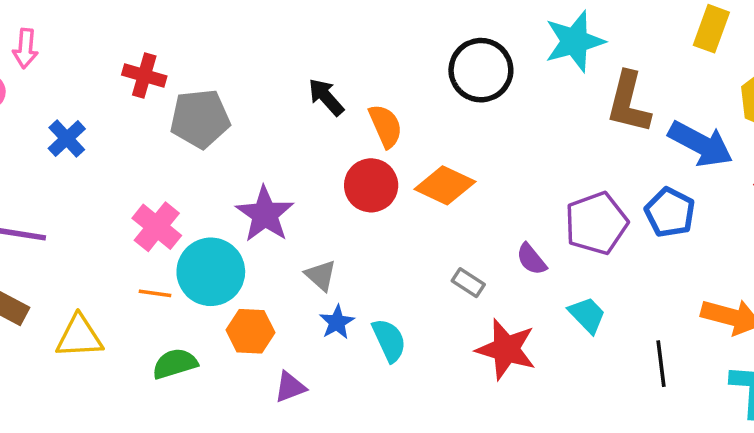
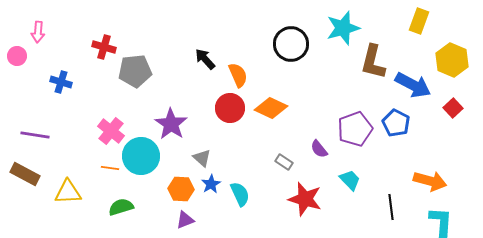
blue cross: (67, 139) -> (61, 82), turned -30
orange hexagon: (250, 331) -> (181, 189), moved

